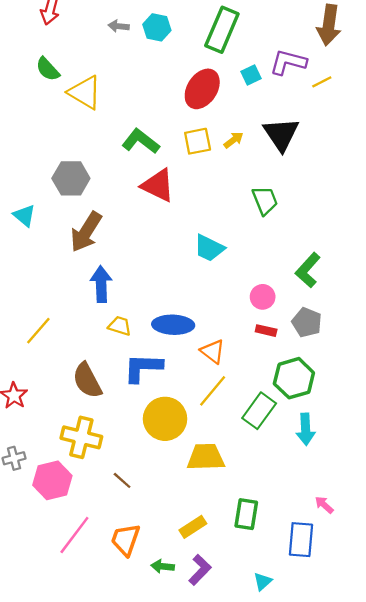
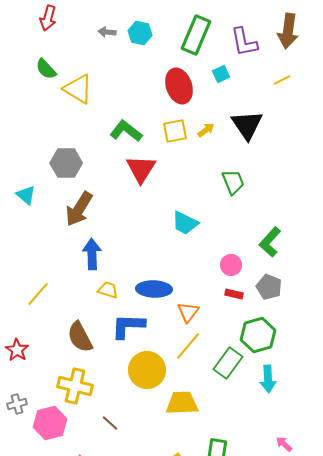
purple L-shape: (288, 62) -> (244, 42), moved, turned -116
red ellipse: (202, 89) -> (179, 86), turned -52
red triangle: (158, 185) -> (141, 169), turned 36
orange triangle: (213, 351) -> (188, 312), turned 30

